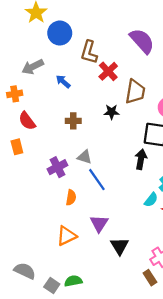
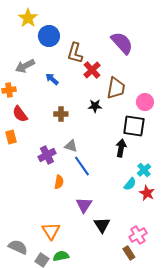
orange triangle: (66, 236) -> (51, 231), moved, turned -36

